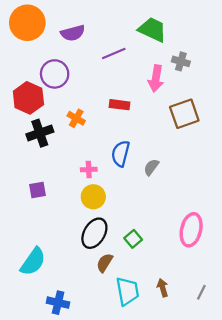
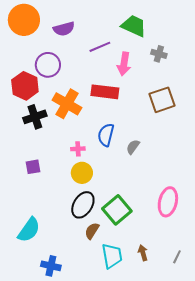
pink arrow: (156, 78) -> (124, 64), moved
red rectangle: (119, 105) -> (105, 92), size x1.5
orange cross: (76, 118) -> (67, 104), size x1.8
green square: (133, 239) -> (117, 210), size x1.8

